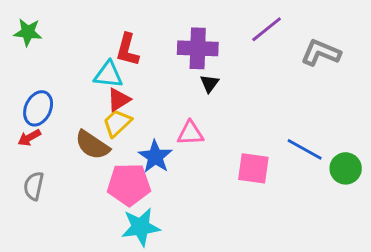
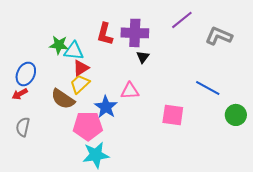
green star: (28, 32) -> (59, 45), moved
red L-shape: (127, 50) -> (105, 34), moved
blue line: (305, 149) -> (208, 88), moved

